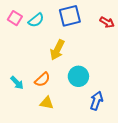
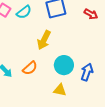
blue arrow: (96, 101) -> (87, 72), moved
yellow triangle: (47, 103) -> (60, 90), moved

